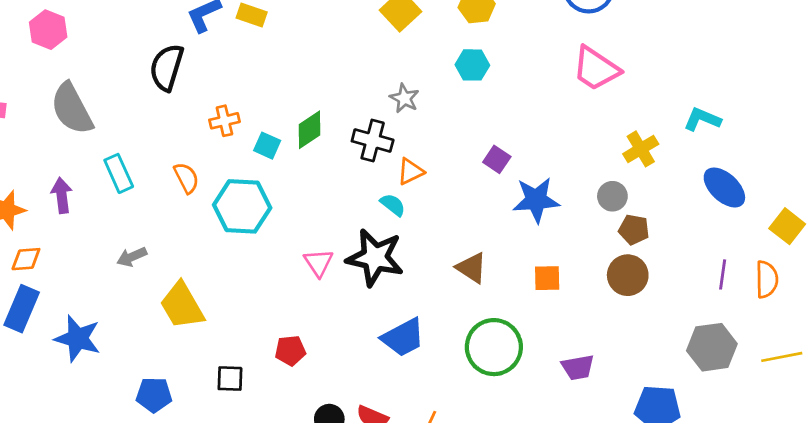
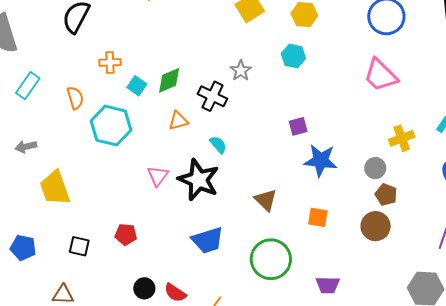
purple square: (497, 159) -> (298, 126), turned 30
orange triangle: (410, 172) -> (178, 121), moved
cyan rectangle: (119, 173) -> (28, 86), turned 48

